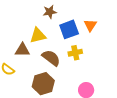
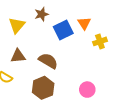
yellow triangle: (38, 35) -> (17, 25), moved, turned -30
yellow cross: (75, 53) -> (100, 41), moved

